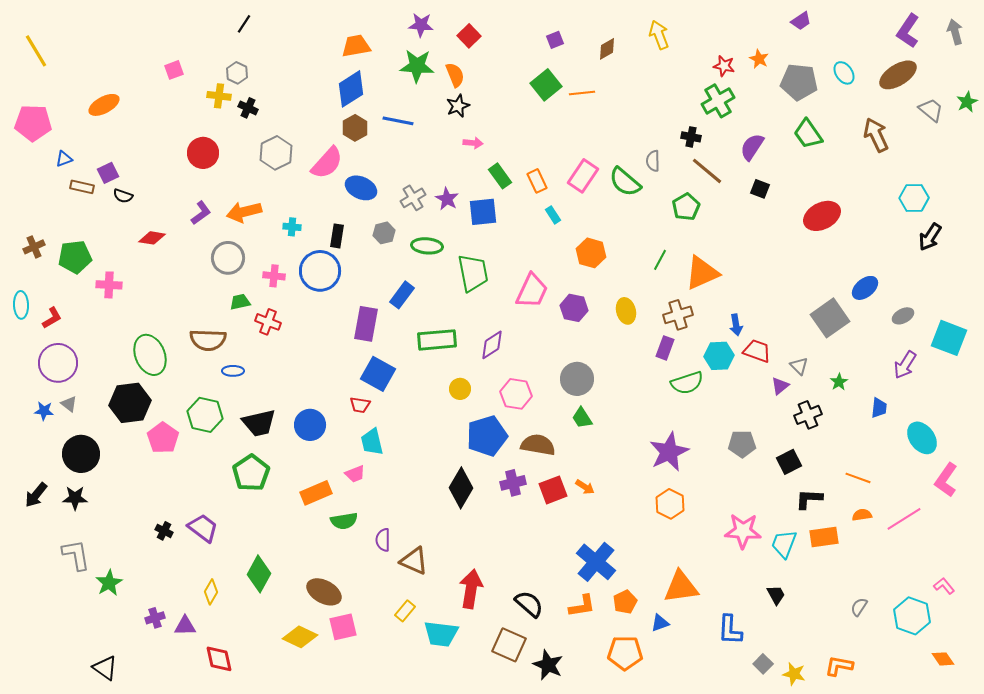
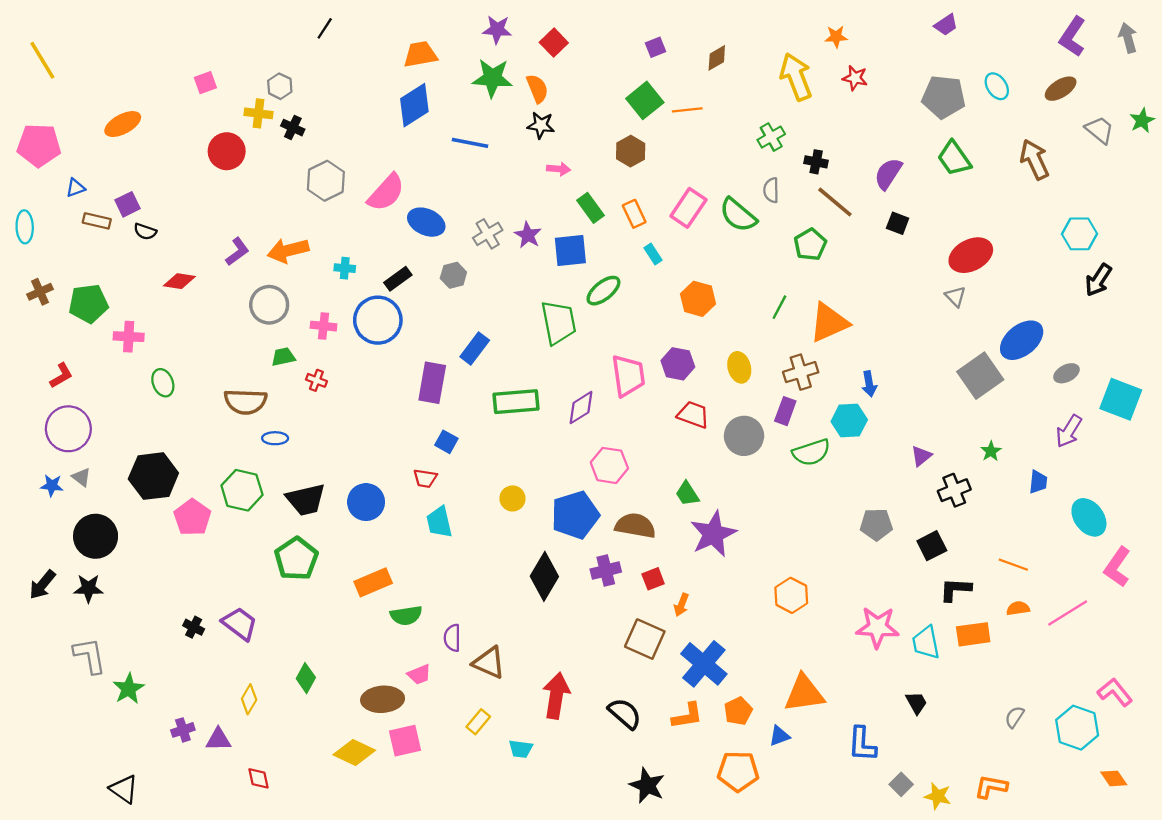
black line: (244, 24) -> (325, 28), moved
yellow arrow: (659, 35) -> (796, 77), moved, size x1.4
orange star: (759, 59) -> (836, 37), moved, turned -30
brown ellipse: (898, 75) -> (1061, 89), size x0.7
green cross: (718, 101) -> (771, 137), moved, size x0.7
black star: (458, 106) -> (541, 125), turned 30
brown hexagon: (355, 128) -> (631, 151), moved
red circle: (203, 153) -> (227, 151), moved
black rectangle: (337, 236) -> (398, 279), turned 45
green ellipse: (427, 246) -> (603, 291), moved, turned -44
blue ellipse: (865, 288) -> (1022, 340), size x1.4
pink trapezoid: (532, 291) -> (628, 376), moved, turned -33
cyan ellipse: (21, 305) -> (25, 227), moved
red cross: (268, 322) -> (316, 380), size x0.7
red trapezoid: (757, 351) -> (693, 415), moved
green ellipse: (150, 355) -> (163, 383), moved, size x0.6
gray triangle: (799, 366) -> (955, 296), moved
blue square: (378, 374) -> (446, 442), size x0.6
gray circle: (577, 379) -> (744, 436), moved
yellow circle: (460, 389) -> (512, 498), moved
purple star: (669, 452) -> (713, 534), moved
pink trapezoid: (355, 474) -> (419, 674), moved
orange arrow: (585, 487) -> (681, 605), moved, turned 78
red square: (553, 490) -> (653, 579), size x0.7
cyan trapezoid: (784, 544) -> (926, 643), turned -32
green diamond: (259, 574) -> (306, 678), size x0.7
pink L-shape: (944, 586) -> (1115, 692), size x1.4
brown ellipse: (324, 592) -> (383, 699), turned -32
cyan trapezoid: (441, 634) -> (521, 749), size x0.6
brown square: (509, 645) -> (645, 639), moved
red diamond: (219, 659) -> (259, 778), size x0.7

